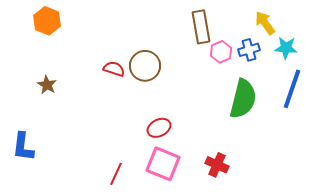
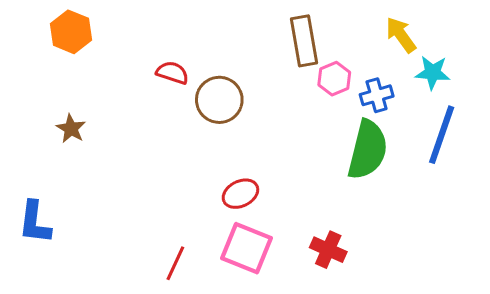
blue cross: (249, 50) -> (377, 95), moved
red semicircle: (114, 69) -> (172, 73), moved

